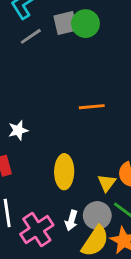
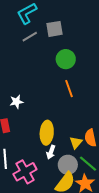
green circle: (85, 24) -> (66, 59), moved
orange line: (92, 107) -> (69, 89), turned 72
white arrow: (71, 220) -> (51, 152), moved

